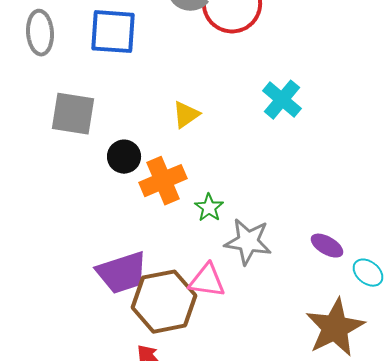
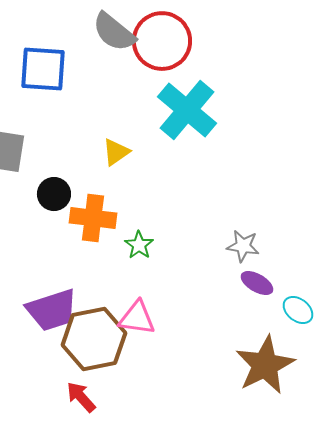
cyan cross: (282, 100) -> (187, 110), moved, size x1.5
orange cross: (163, 181) -> (93, 218), turned 30
gray star: (248, 242) -> (243, 246), moved, size x0.7

